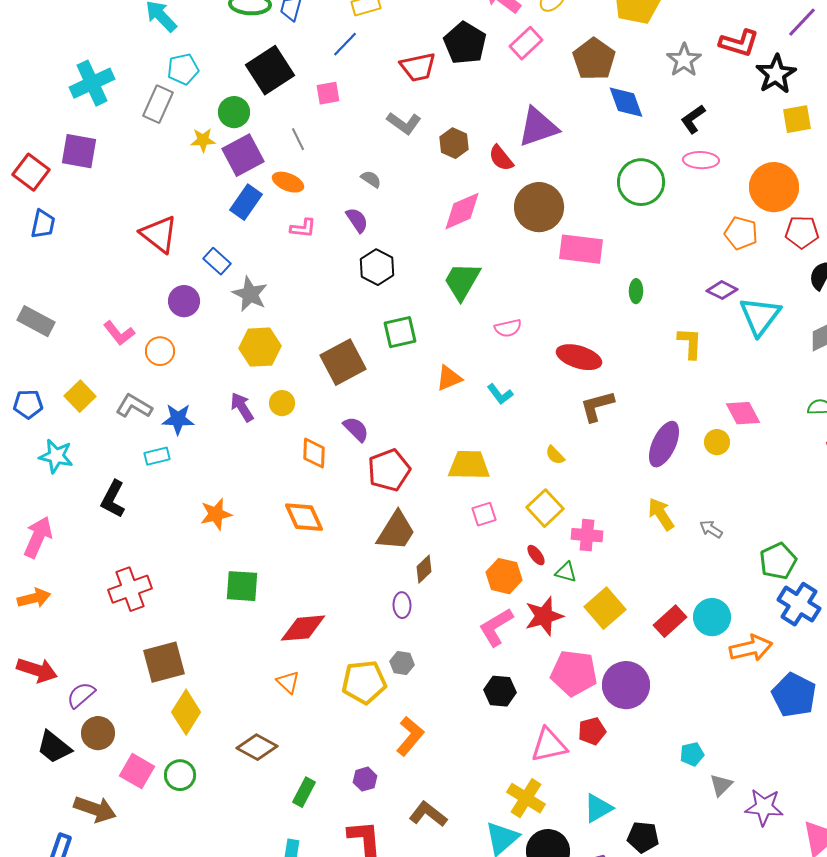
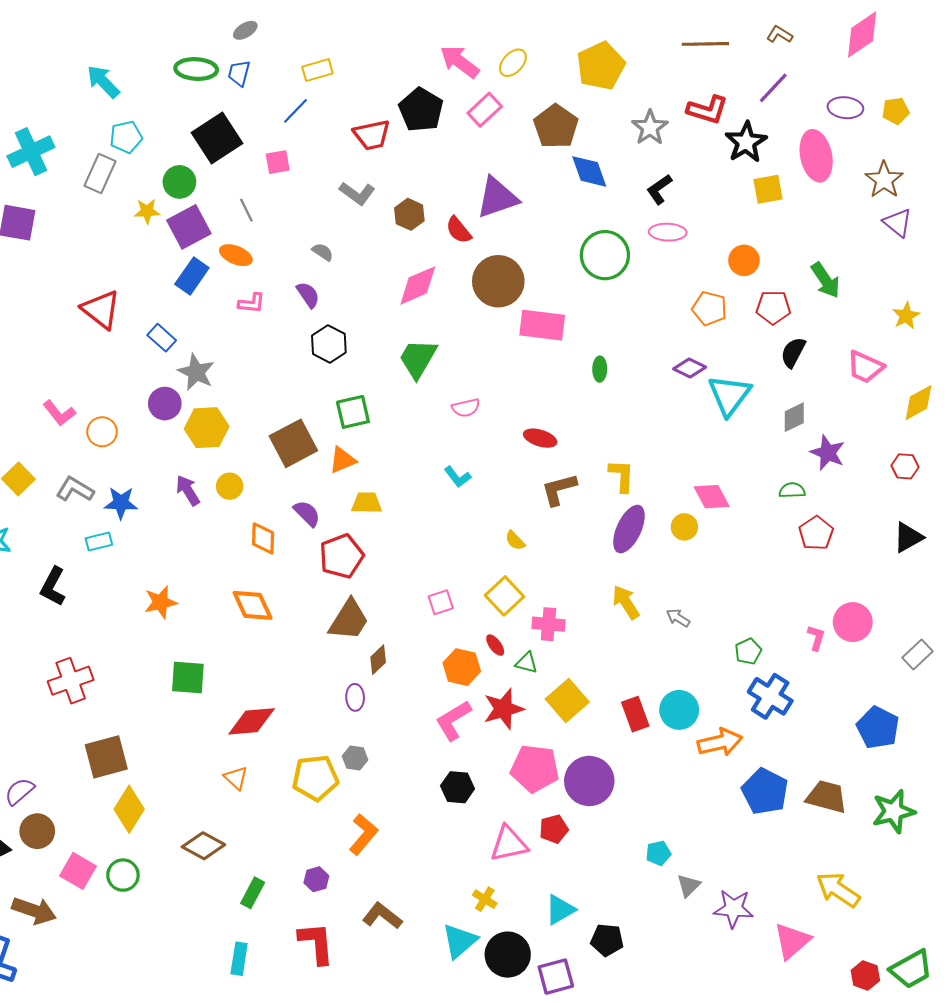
orange circle: (774, 187) -> (744, 260), size x0.6
purple circle: (184, 301) -> (165, 404), moved
yellow L-shape: (690, 343) -> (622, 476), moved
red ellipse: (579, 357) -> (540, 438), size x0.7
orange triangle: (449, 378) -> (343, 460), moved
yellow trapezoid: (469, 465) -> (367, 503), moved, size x0.7
green pentagon: (778, 561) -> (748, 651), size x0.7
red rectangle: (670, 621) -> (635, 714), turned -68
yellow cross: (526, 798) -> (485, 899), size x0.6

